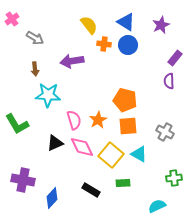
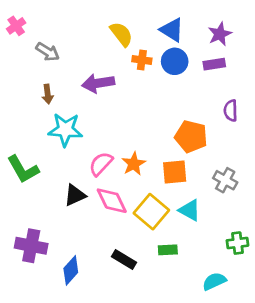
purple rectangle: (175, 58) -> (214, 64), moved, turned 42
orange pentagon: (125, 100) -> (191, 136), moved
pink semicircle: (74, 120) -> (101, 164), turned -120

